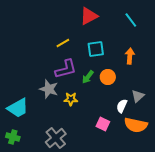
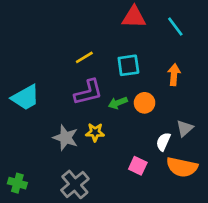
red triangle: (89, 16) -> (134, 17), moved, turned 30
green arrow: (88, 77) -> (118, 103), turned 32
gray star: (49, 89) -> (66, 138), moved
cyan trapezoid: (18, 108) -> (25, 97), moved

